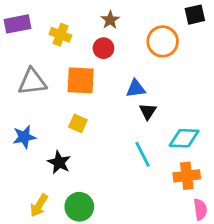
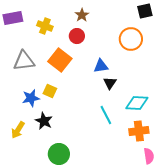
orange circle: (163, 41) -> (131, 39), moved
orange square: (81, 80) -> (60, 60), turned 35
yellow square: (78, 123) -> (50, 91), moved
blue star: (24, 137) -> (31, 98), moved
yellow arrow: (39, 205) -> (18, 130), moved

